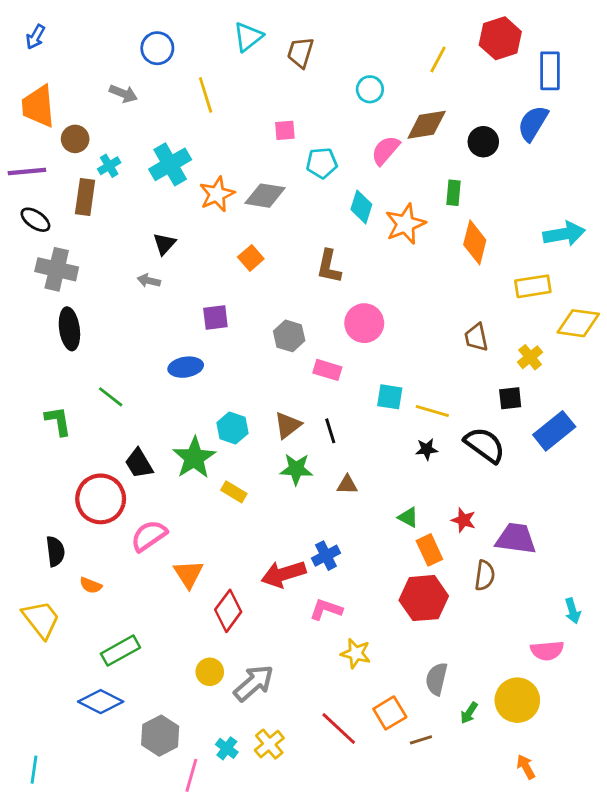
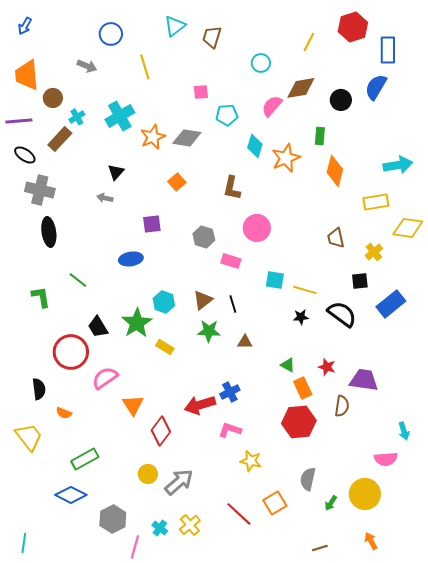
brown rectangle: (85, 197) -> (60, 139), turned 35
brown line: (421, 740) -> (320, 548), moved

